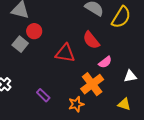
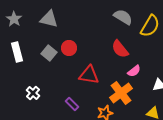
red circle: (34, 31) -> (69, 48), moved
red triangle: (65, 53) -> (89, 75), moved

